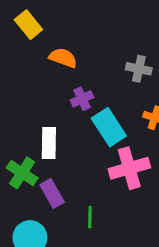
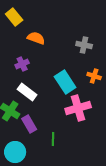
purple cross: (82, 99) -> (22, 64), moved
white rectangle: (49, 143) -> (27, 92), turned -54

